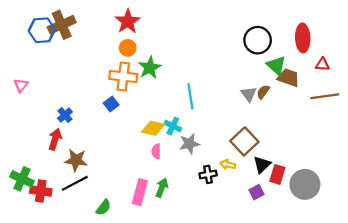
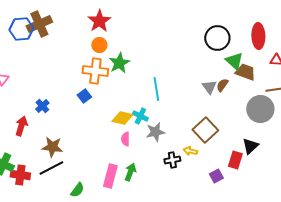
red arrow: (55, 139) -> (21, 126), moved
black triangle: (262, 165) -> (250, 146), moved
gray circle: (305, 184) -> (260, 109), moved

